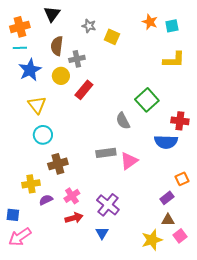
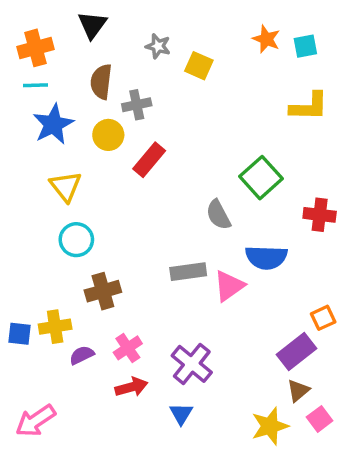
blue semicircle: (166, 142) -> (266, 257), moved
purple rectangle: (167, 198) -> (296, 352), size x1.5
blue square: (13, 215) -> (20, 334), moved
brown triangle: (168, 220) -> (298, 391), turned -40

